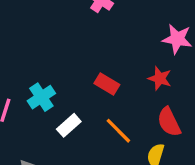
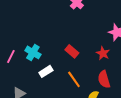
cyan cross: (41, 97) -> (33, 52), turned -35

